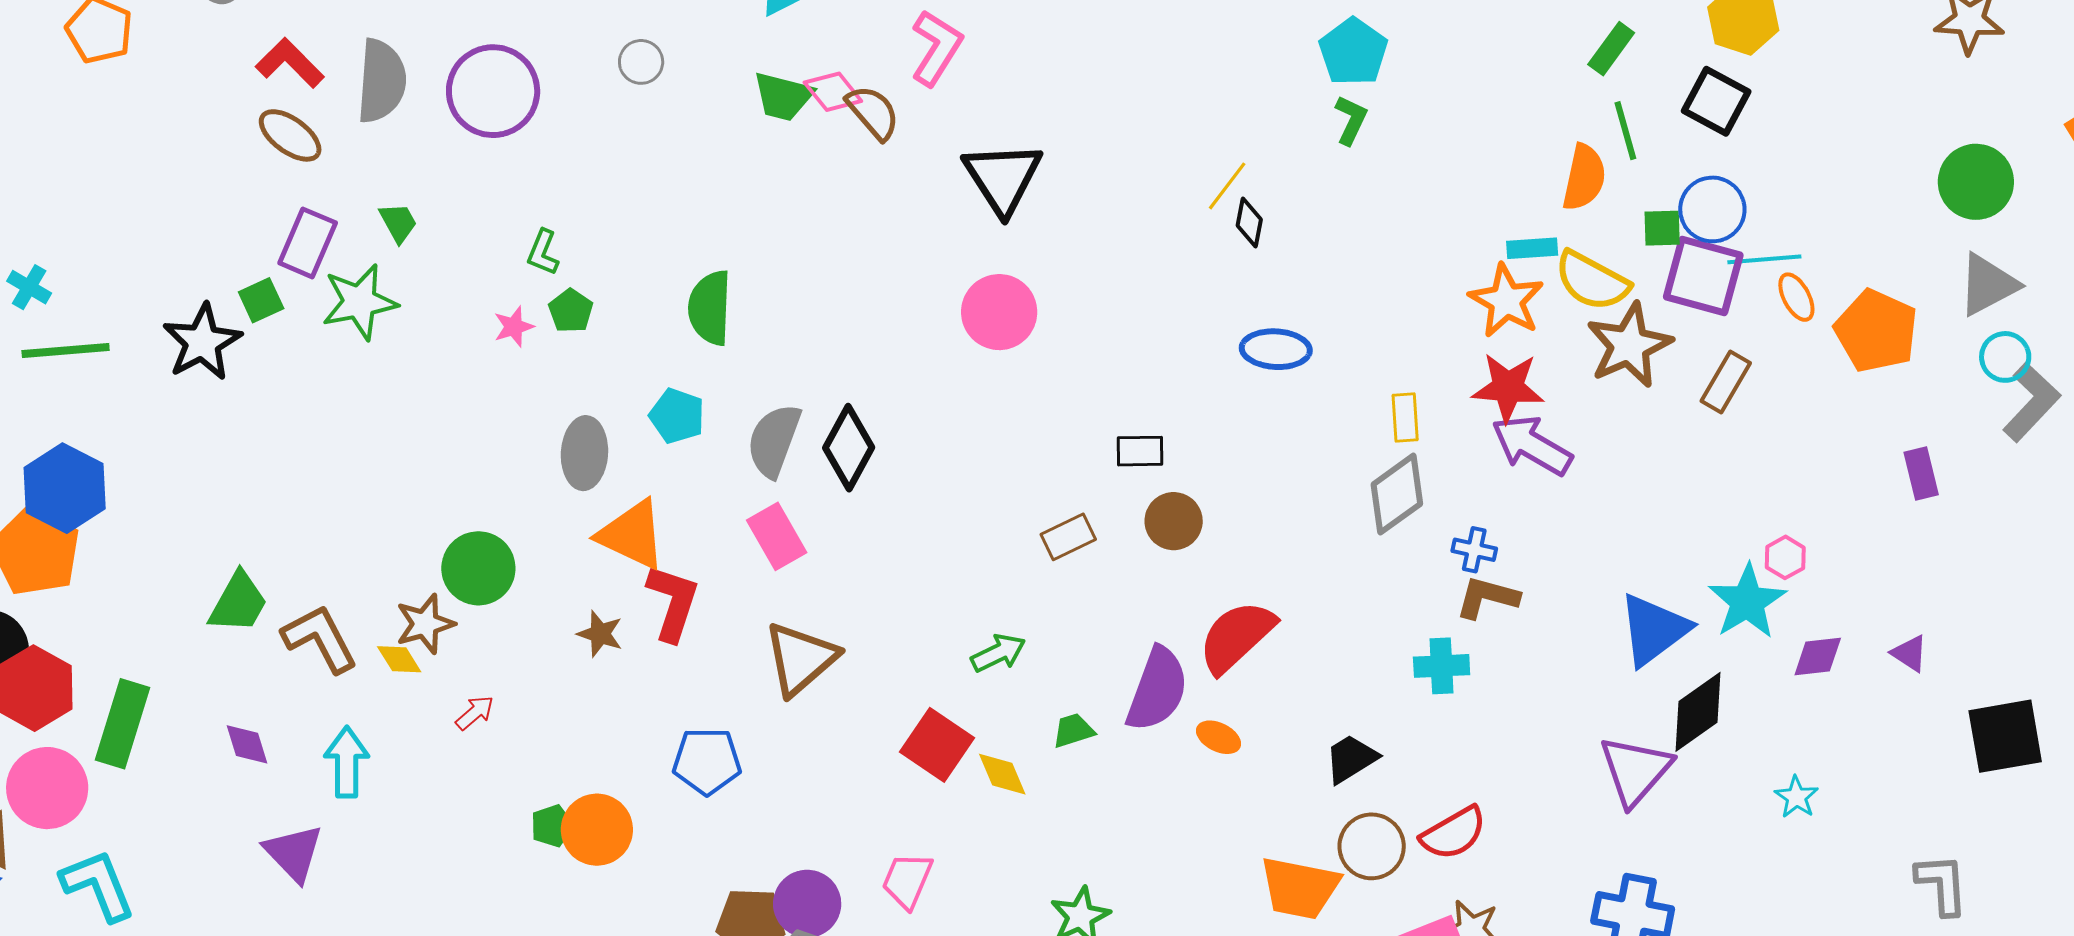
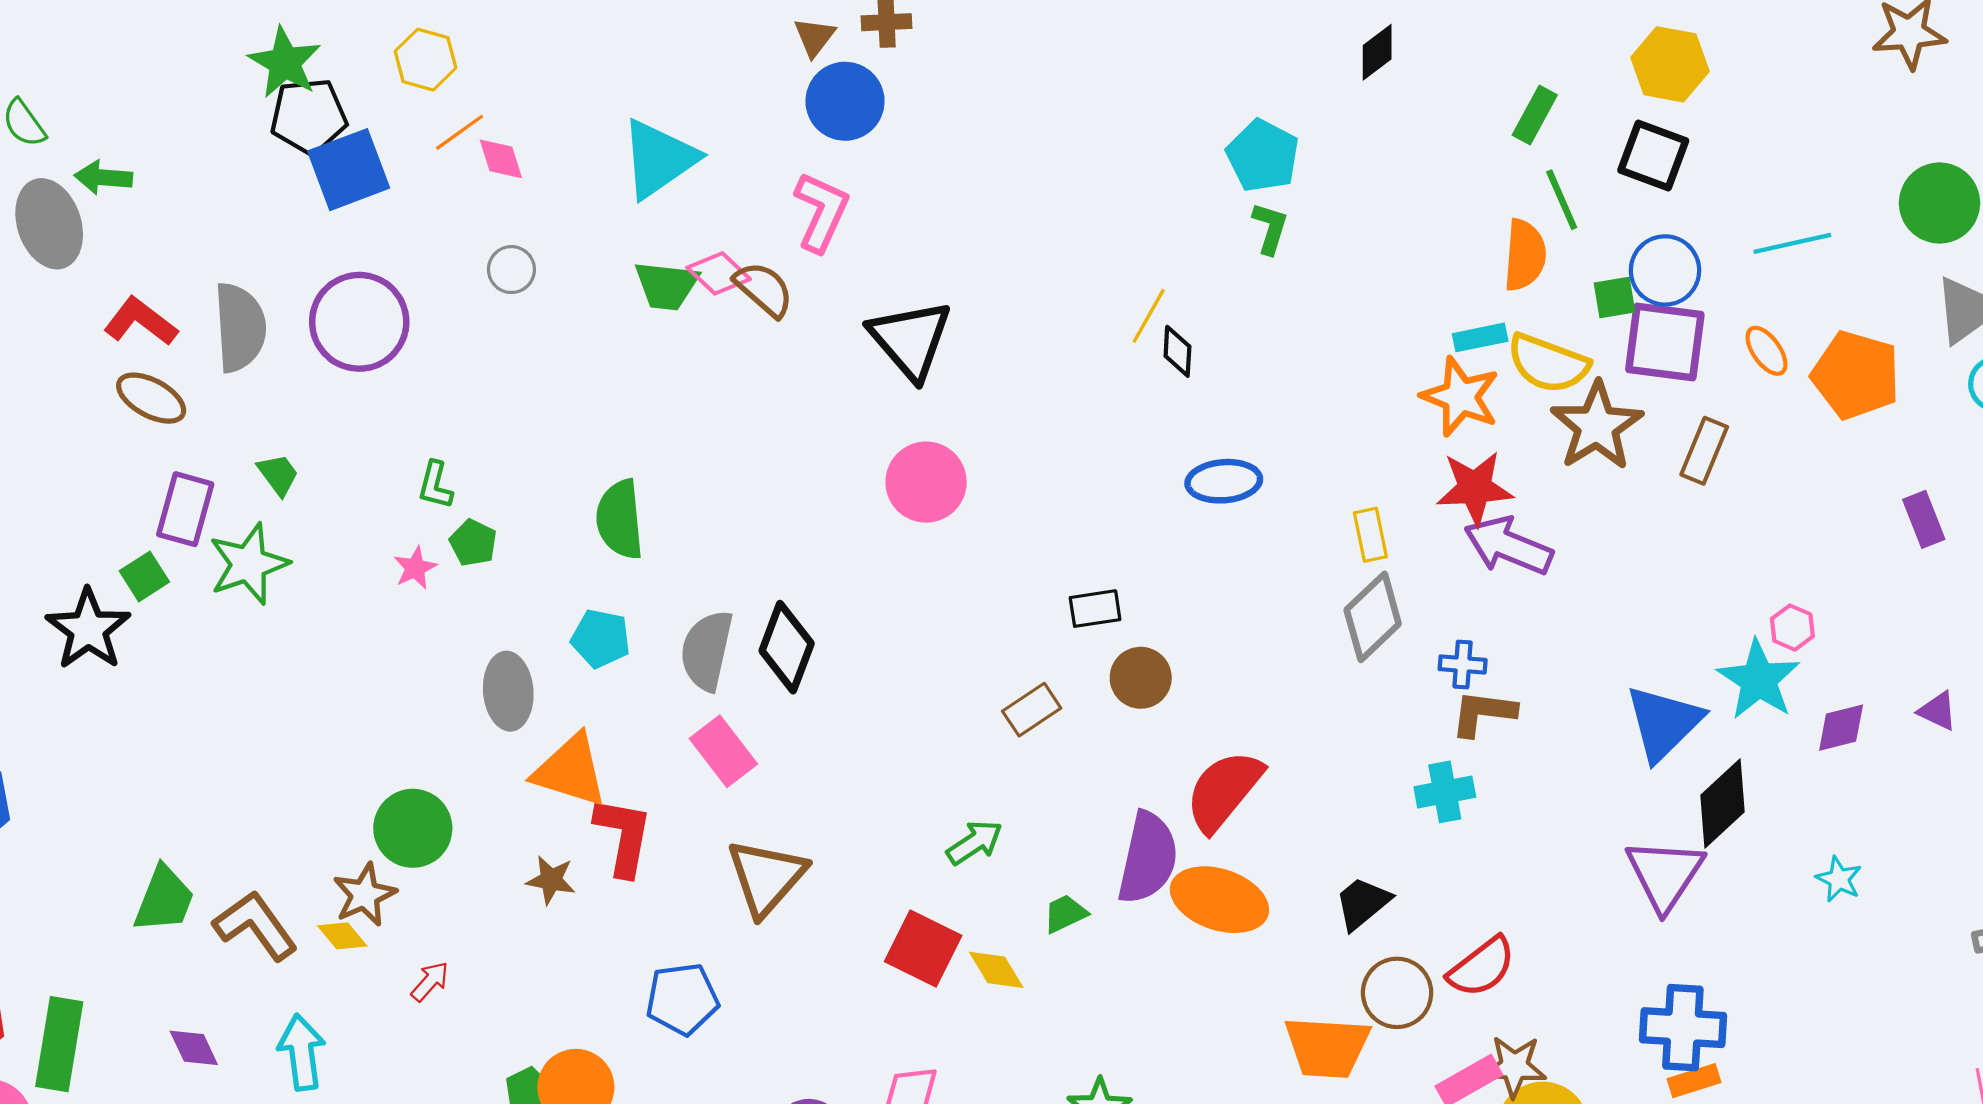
cyan line: (1764, 259) -> (1792, 243), moved
orange ellipse: (1219, 737) -> (1219, 900), size x2.0

